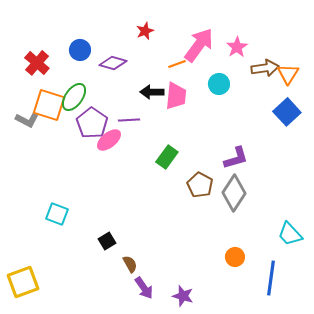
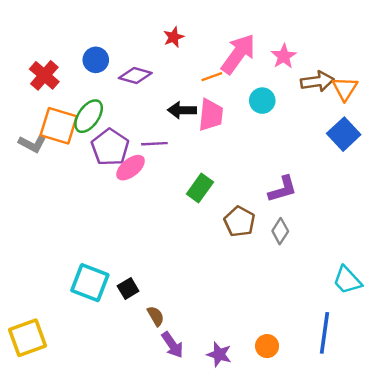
gray diamond: (234, 193) -> (280, 231), size x0.6
cyan square: (57, 214) -> (90, 283), moved, size x1.4
orange circle: (235, 257) -> (267, 346), moved

